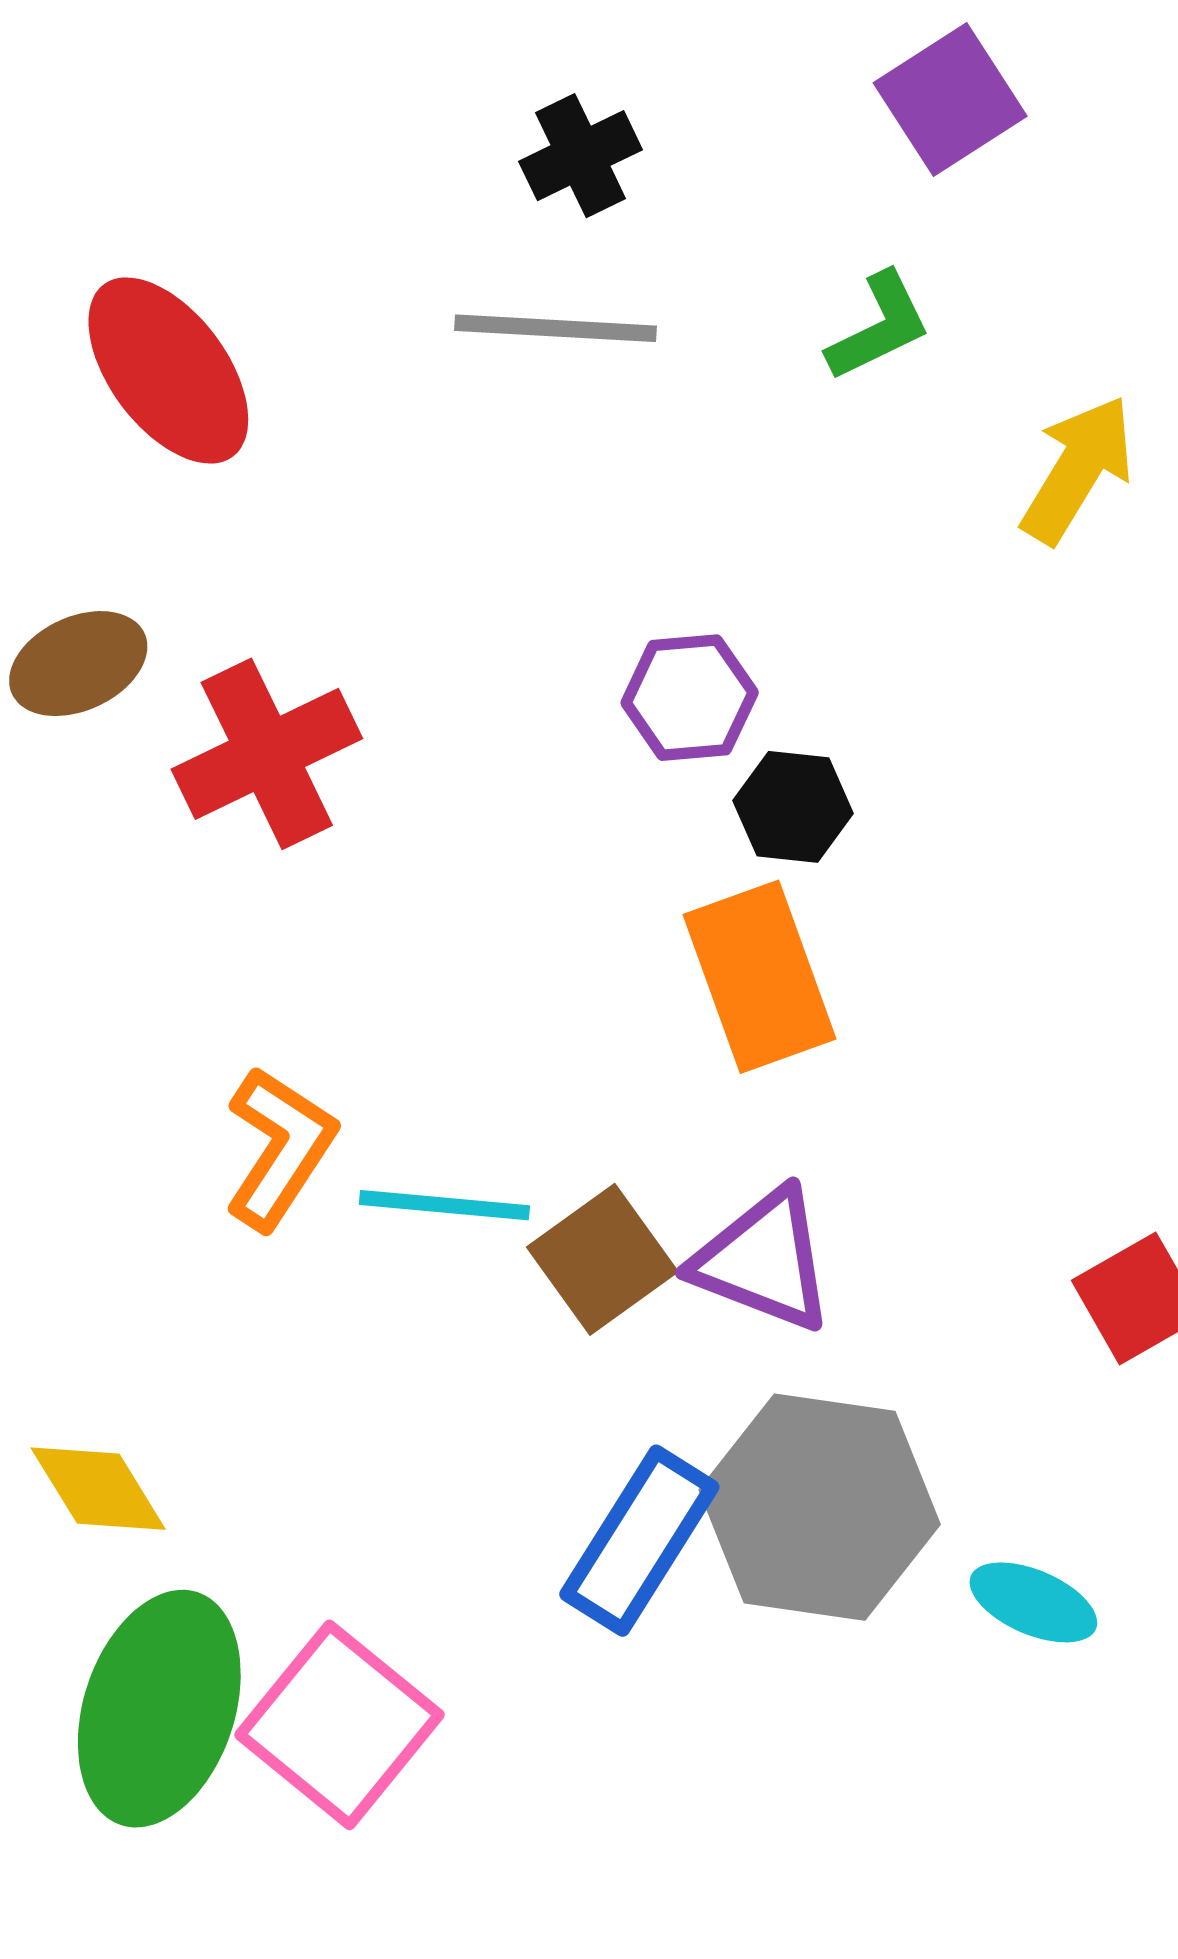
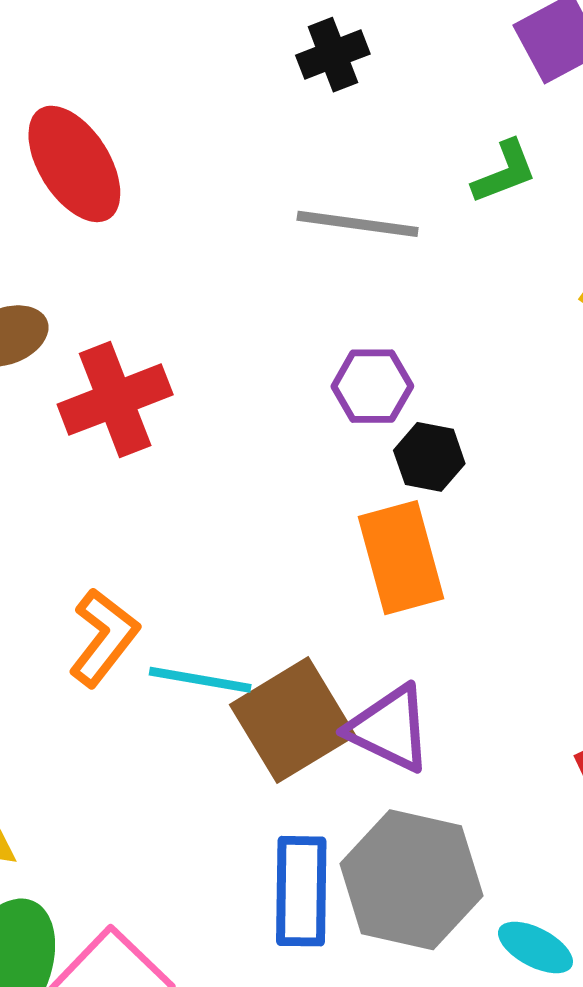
gray line: (555, 328) -> (358, 224), moved
brown square: (602, 1259) -> (293, 720), size x1.4
blue rectangle: (639, 1541) -> (301, 891), turned -36

